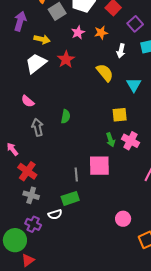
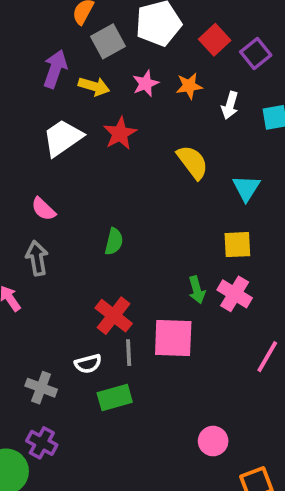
purple arrow: (20, 21) -> (55, 69), moved
purple square: (135, 24) -> (256, 54), moved
yellow arrow: (42, 39) -> (94, 86), moved
white arrow: (121, 51) -> (230, 105), moved
yellow square: (120, 115) -> (237, 245), moved
gray arrow: (38, 127) -> (37, 258), moved
red cross: (27, 171) -> (114, 316), moved
white semicircle: (55, 214) -> (88, 364), moved

